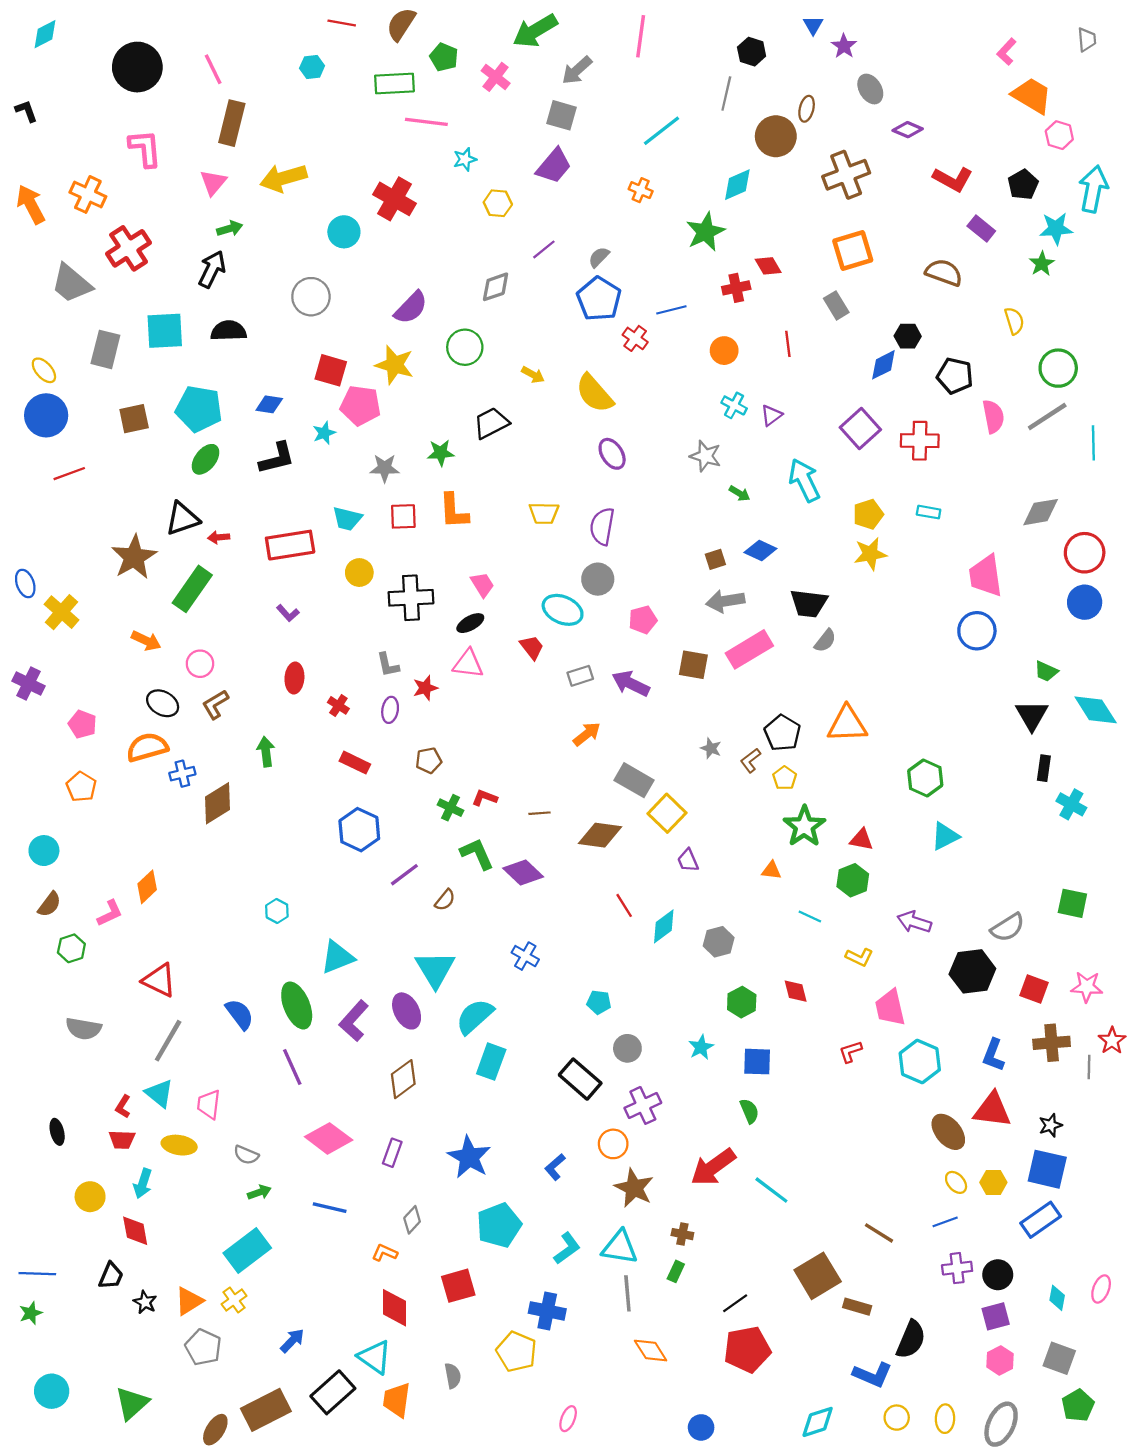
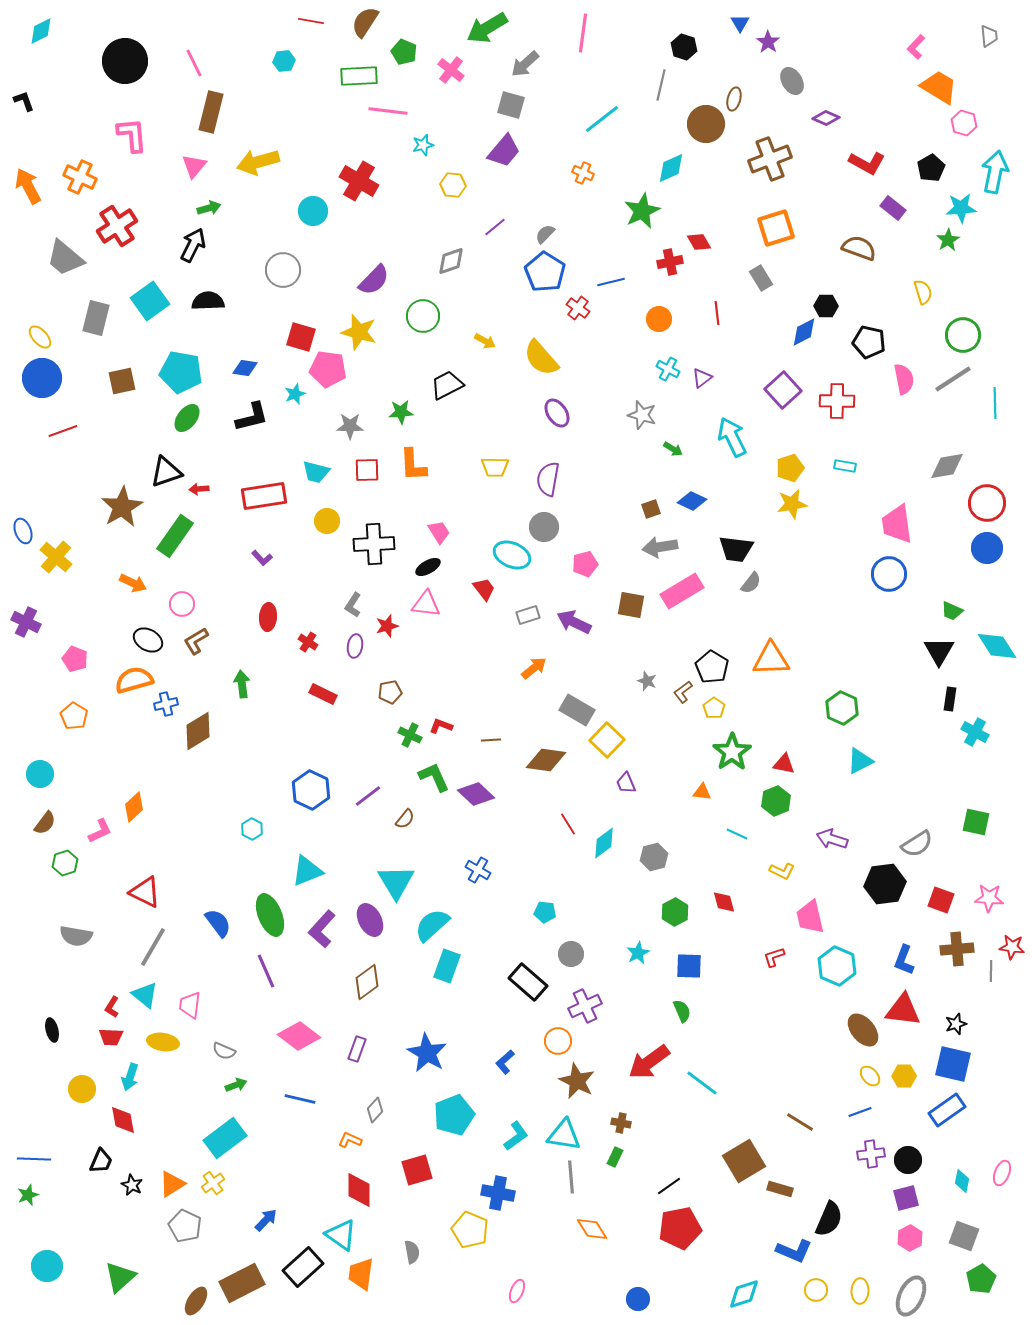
cyan square: (165, 331) -> (150, 301), turned -33
gray L-shape: (388, 665) -> (353, 605), turned 45
blue hexagon: (359, 830) -> (311, 790), moved
red star: (1112, 1041) -> (1012, 947), turned -30

